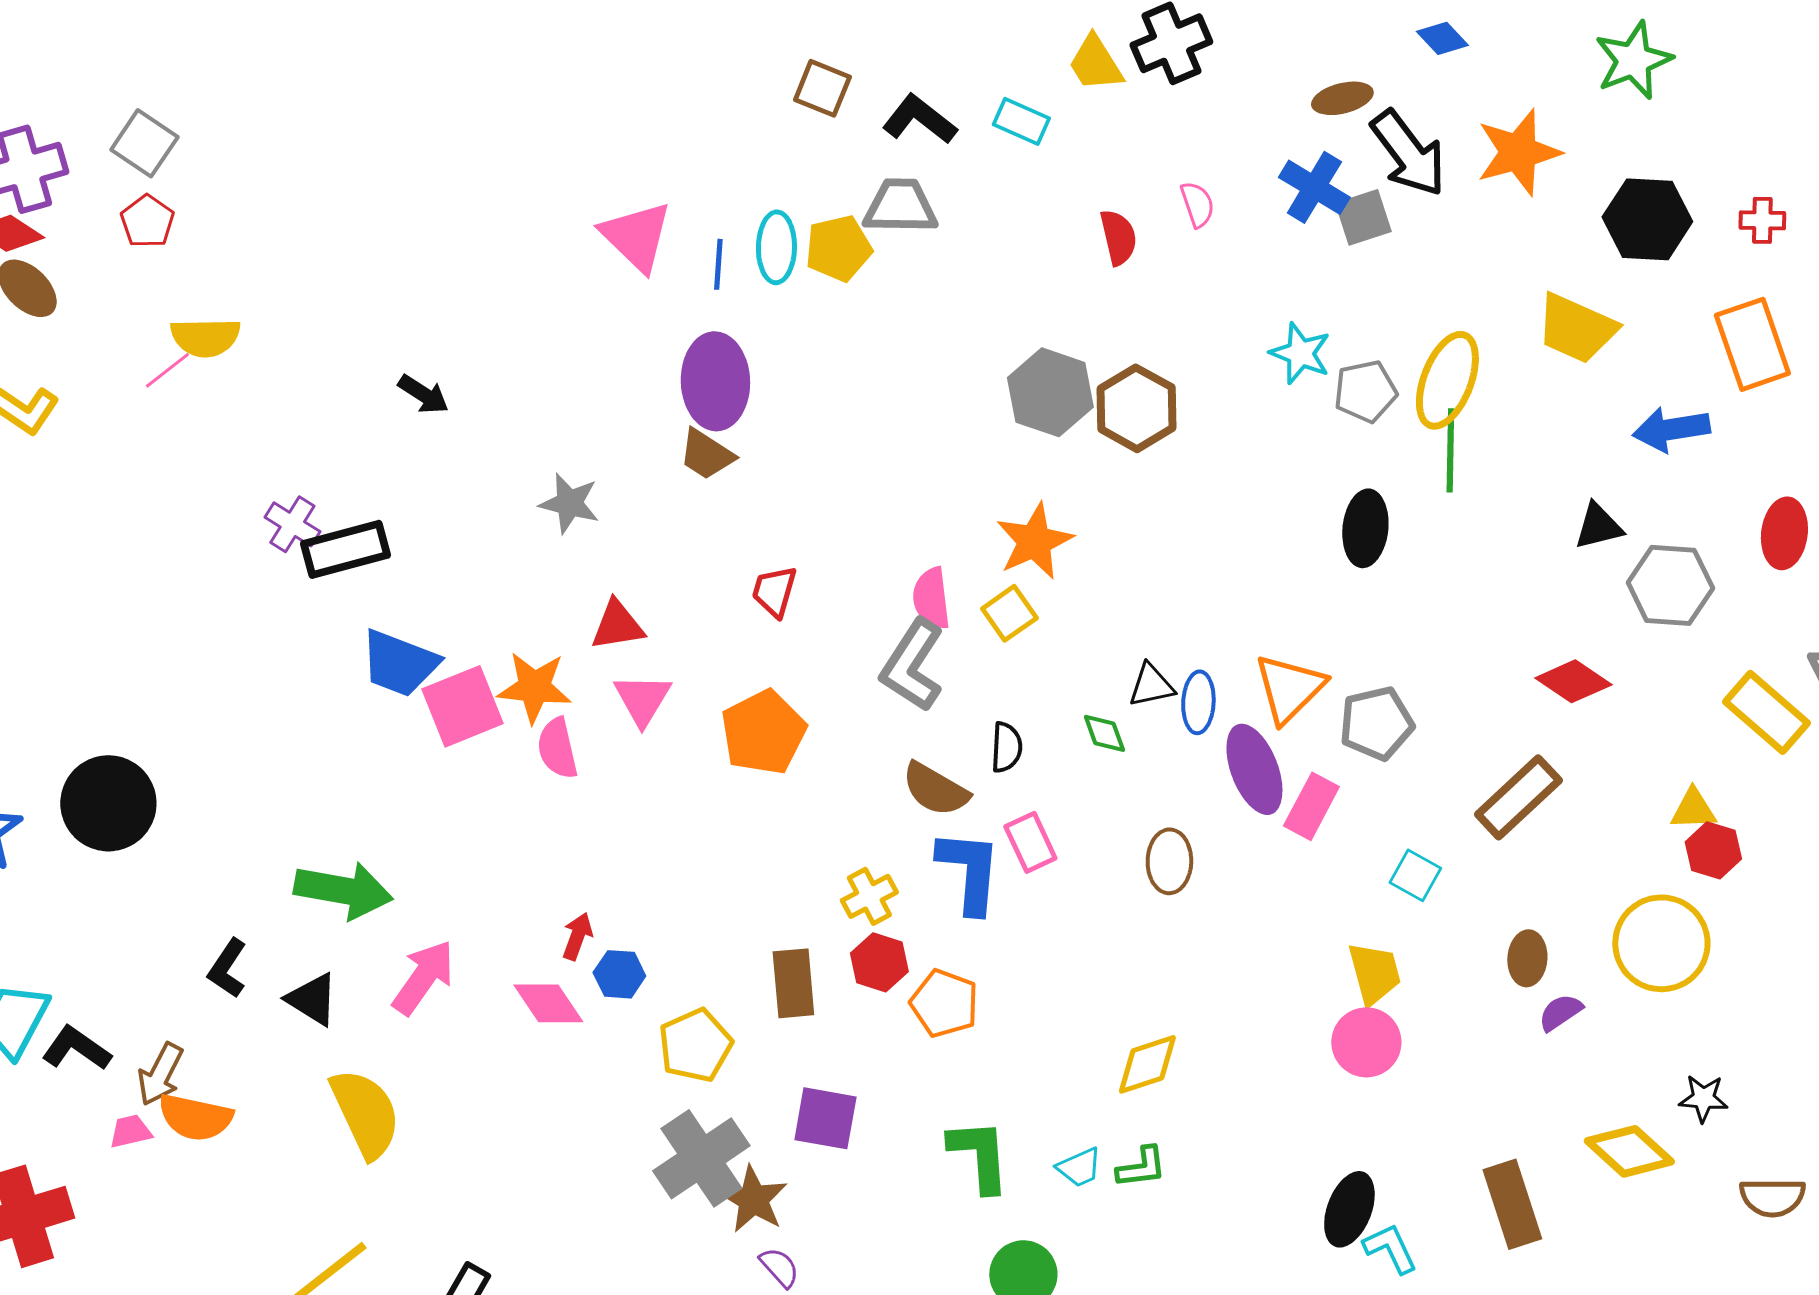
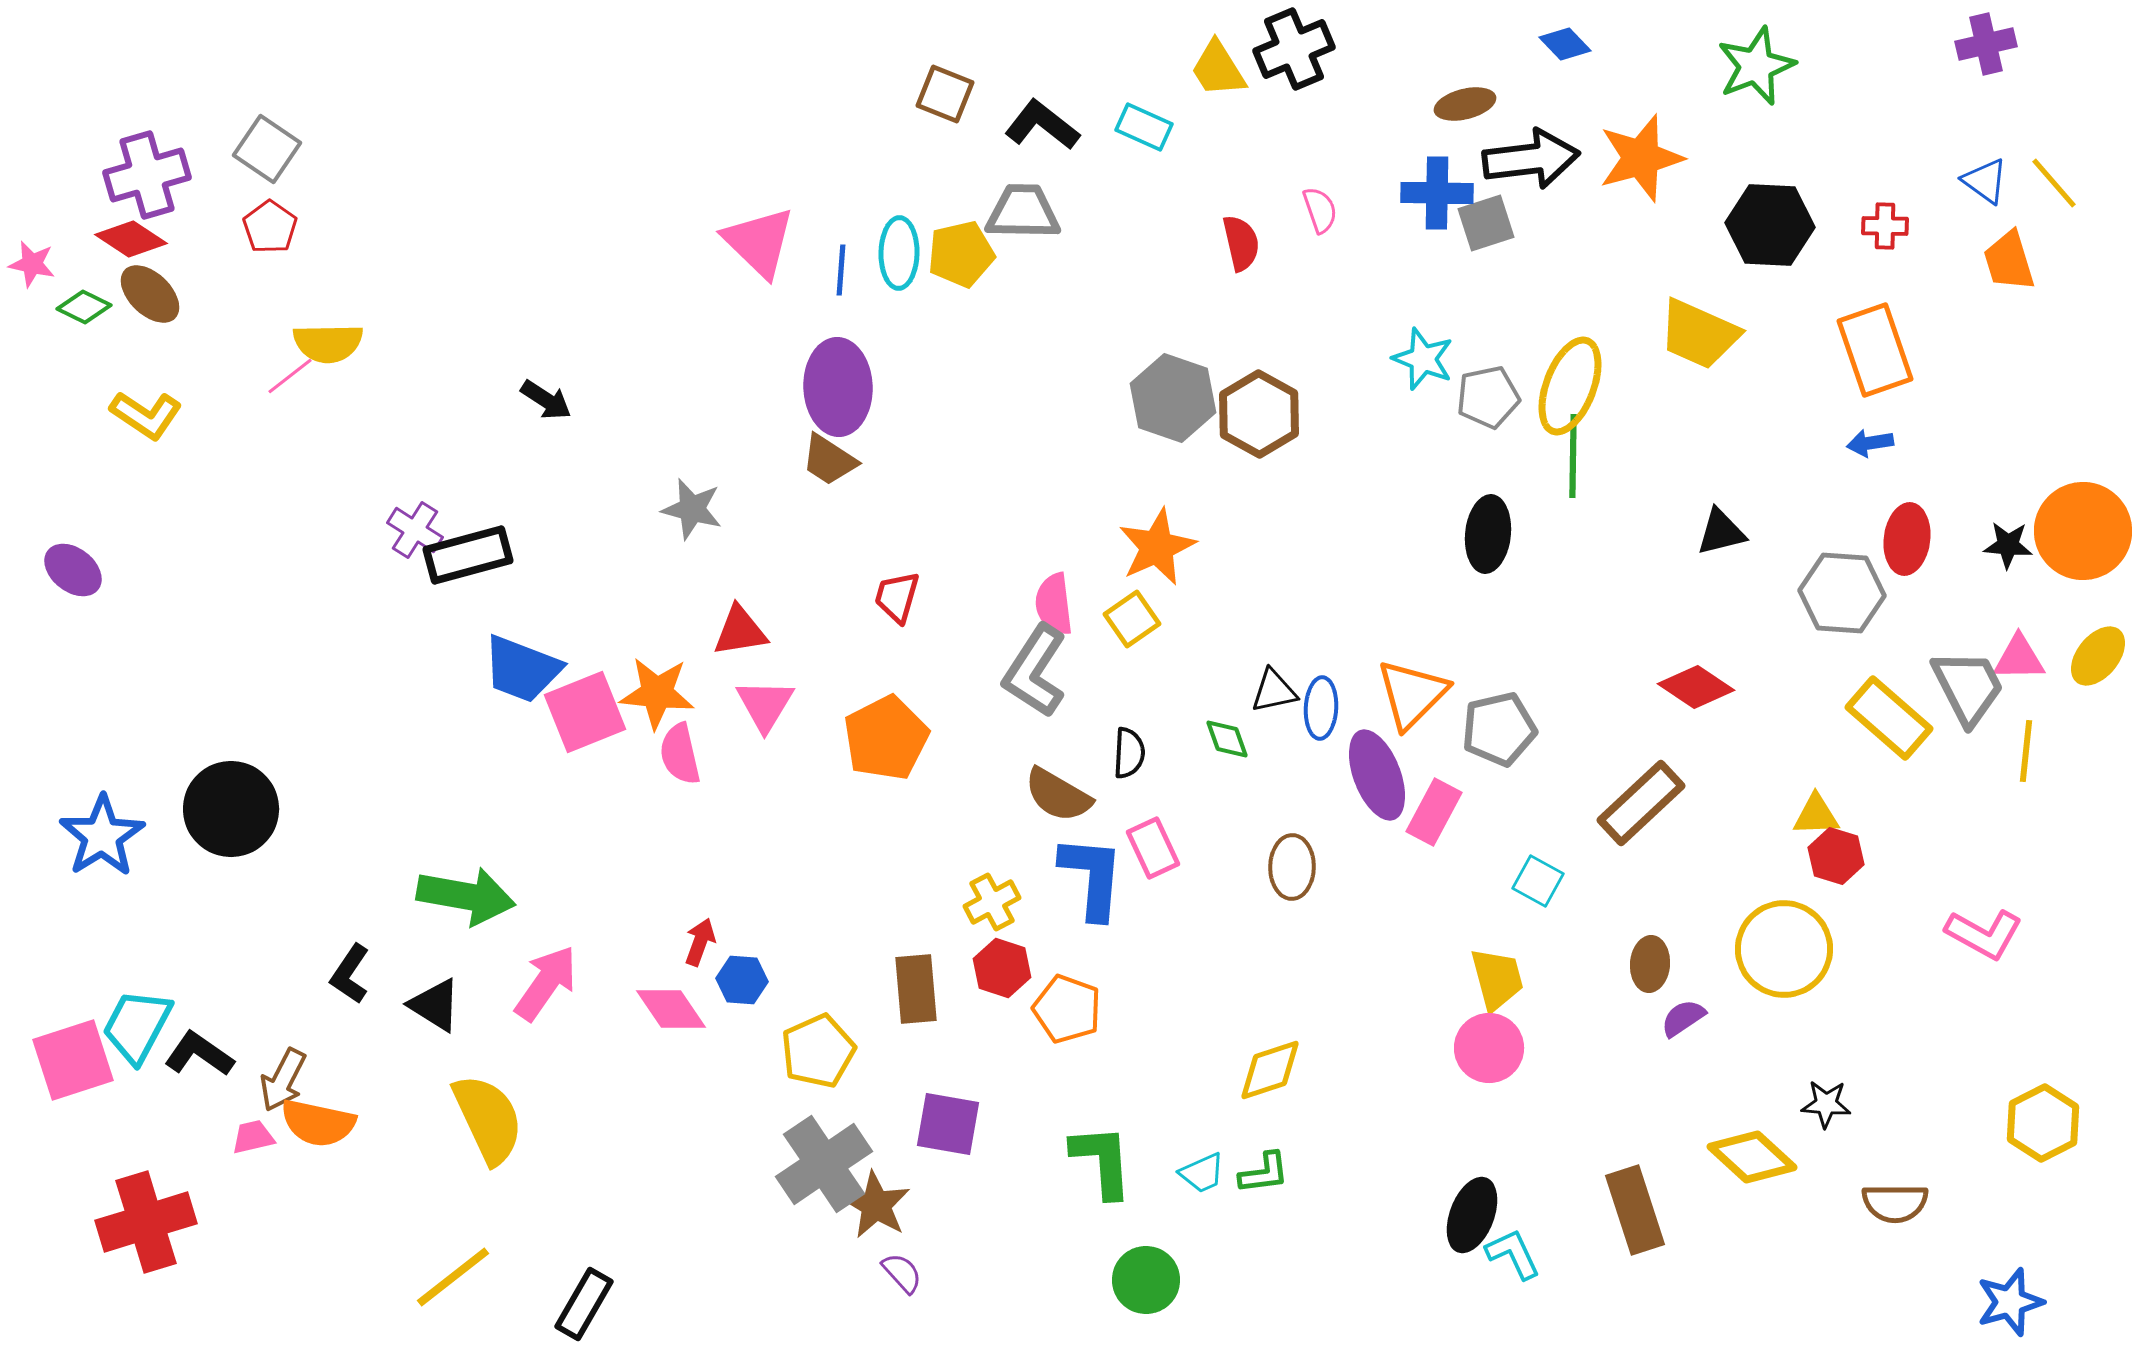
black arrow: (1408, 153) -> (1531, 159), turned -60
blue cross: (1314, 187) -> (1437, 193), turned -30
blue arrow: (1671, 429) -> (1870, 443), moved, size x0.6
gray hexagon: (1670, 585) -> (1842, 593), moved

